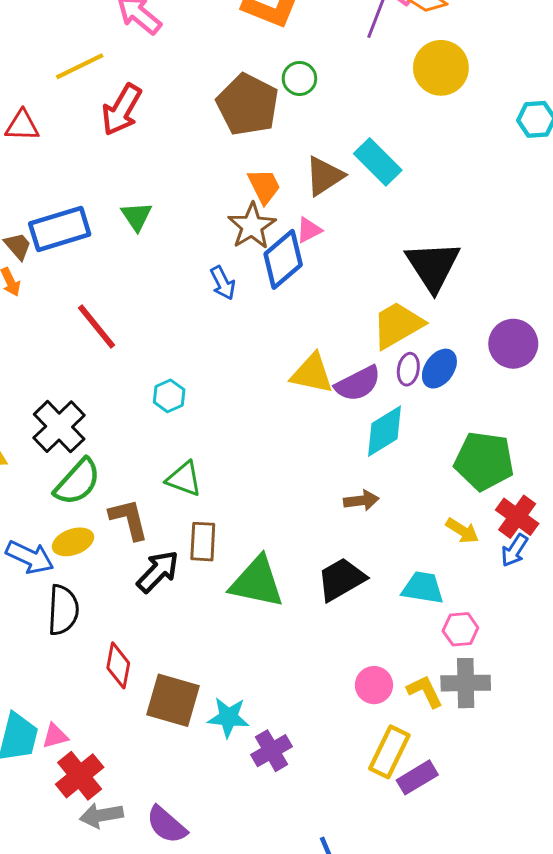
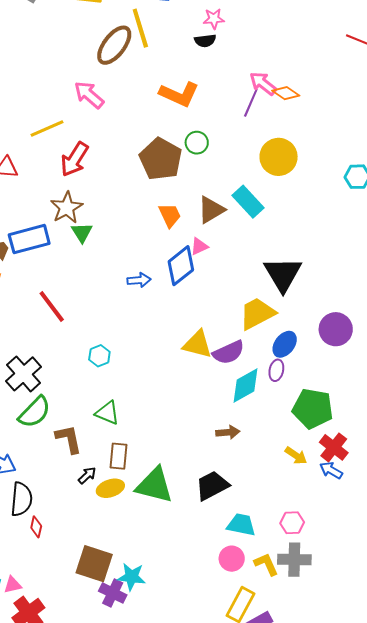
yellow circle: (441, 68) -> (279, 157), moved
brown star: (252, 226) -> (67, 208), moved
blue arrow: (223, 283) -> (139, 280), turned -70
purple ellipse: (408, 369) -> (276, 370), moved
yellow ellipse: (73, 542) -> (110, 488), moved
blue arrow: (514, 550) -> (331, 470), turned 85
black arrow: (158, 571) -> (87, 475), size x0.6
cyan trapezoid: (423, 588) -> (241, 525), moved
red diamond: (118, 665) -> (36, 527), moved, size x0.7
purple cross: (272, 751) -> (113, 593), moved, turned -36

